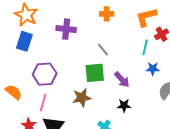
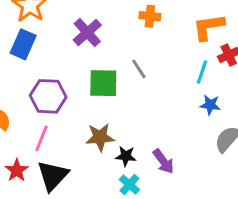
purple cross: (66, 29) -> (87, 33), turned 36
green square: (95, 73) -> (103, 83), moved
purple arrow: (122, 80) -> (163, 161), moved
black star: (124, 105) -> (126, 156), moved

